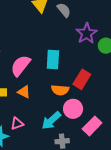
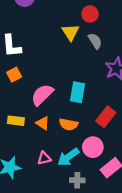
orange semicircle: (60, 90) -> (69, 124), moved
pink triangle: (17, 123) -> (44, 158), moved

